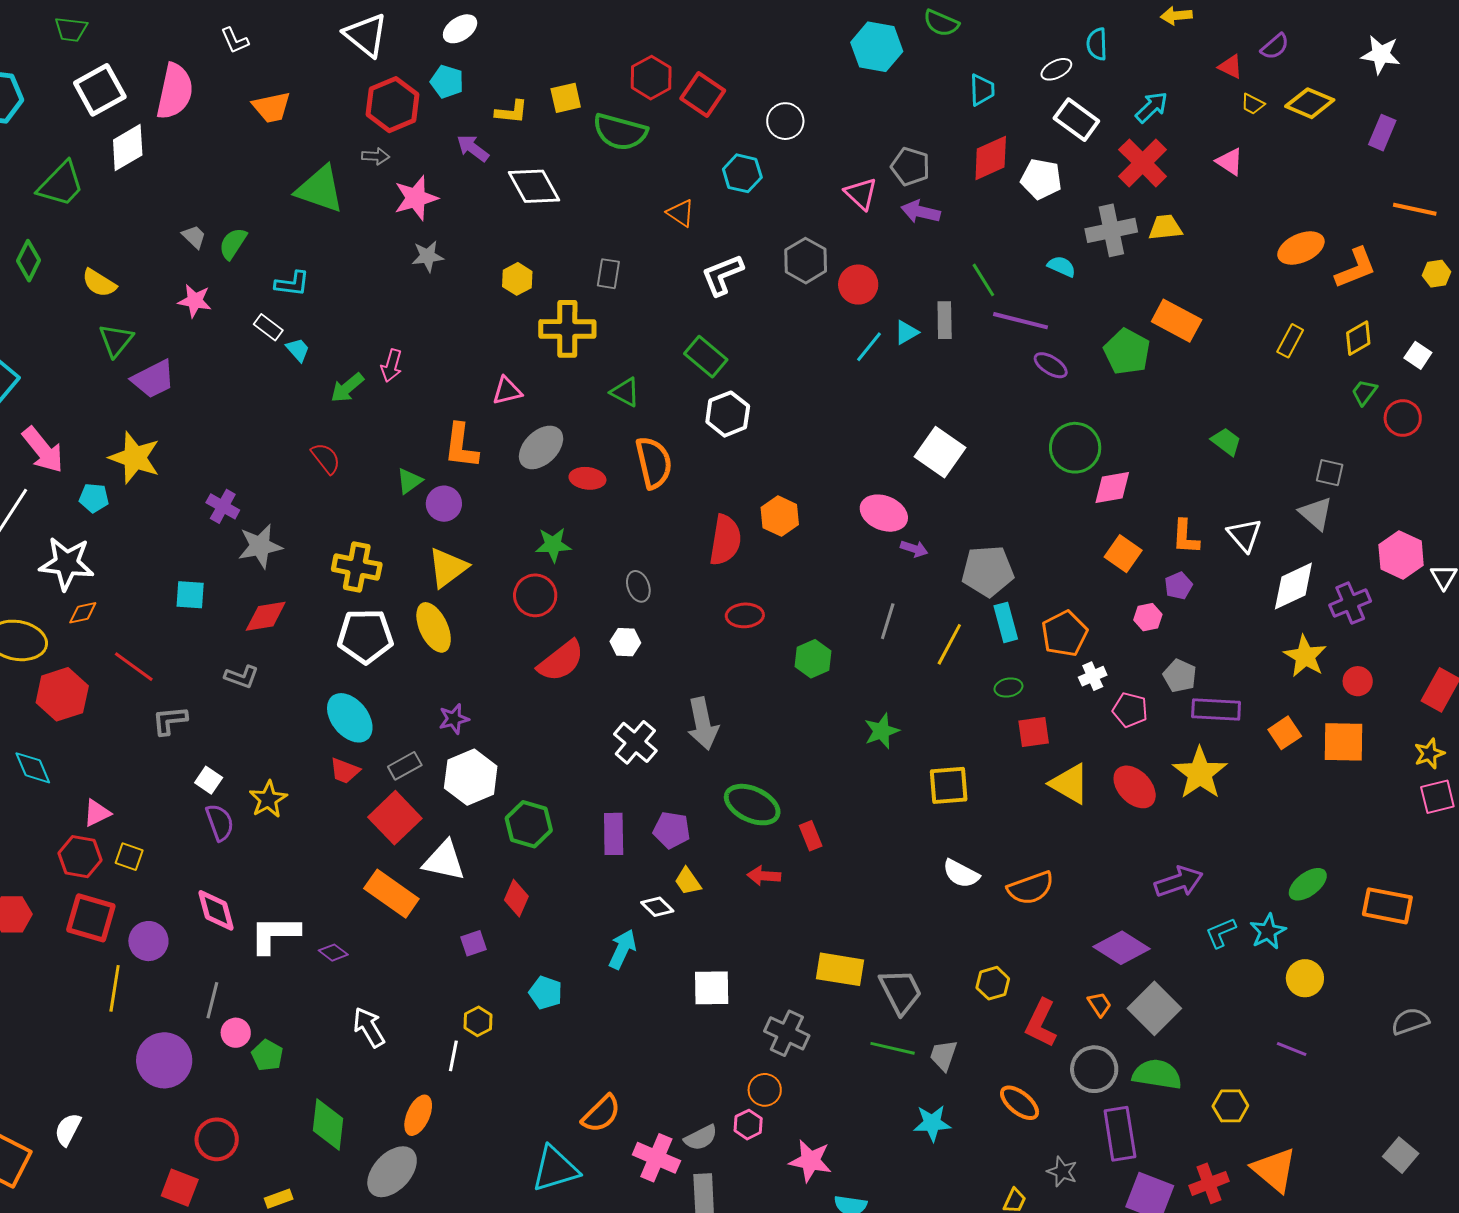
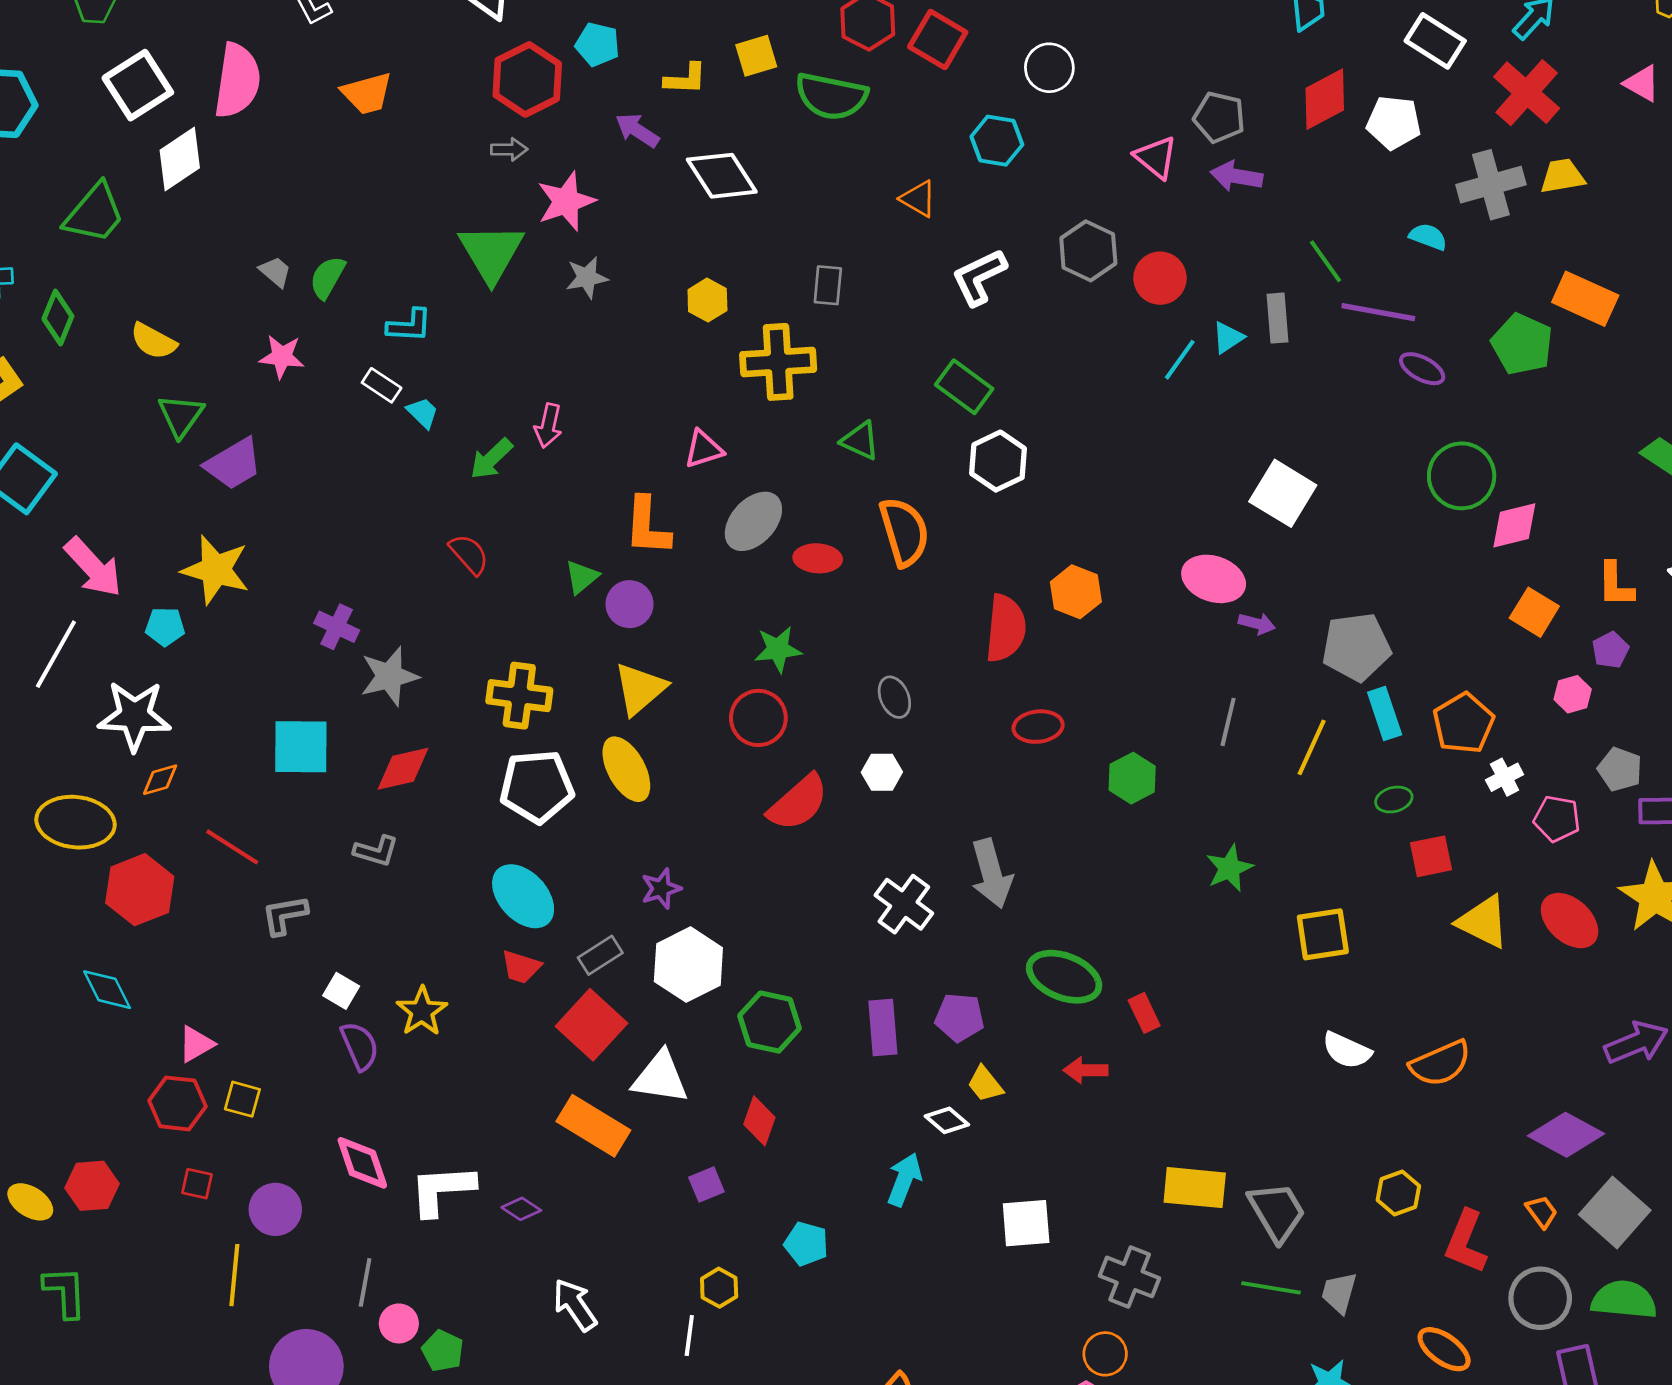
green triangle: (320, 189) -> (491, 253), moved, turned 44
cyan square: (190, 595) -> (301, 747), size x1.5
red square: (91, 918) -> (197, 1184), size x0.5

